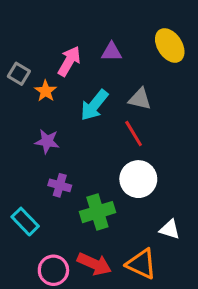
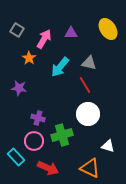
gray square: (19, 74) -> (17, 30), moved
purple star: (47, 141) -> (19, 88), moved
cyan rectangle: (25, 222) -> (16, 157), moved
red arrow: (94, 264) -> (48, 168), moved
pink circle: (53, 270) -> (34, 141), moved

